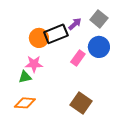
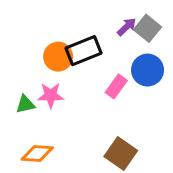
purple arrow: (75, 24) -> (127, 27), moved
green triangle: (25, 77) -> (25, 104), moved

